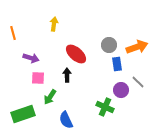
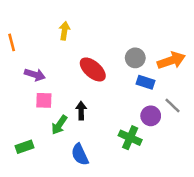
blue rectangle: (117, 64) -> (146, 82), turned -64
black arrow: (67, 75) -> (81, 111), moved
green rectangle: (23, 114) -> (25, 147), size x0.6

